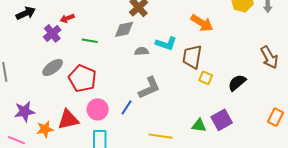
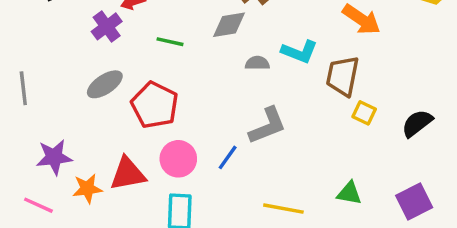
purple square: (222, 120) -> (414, 202), moved

